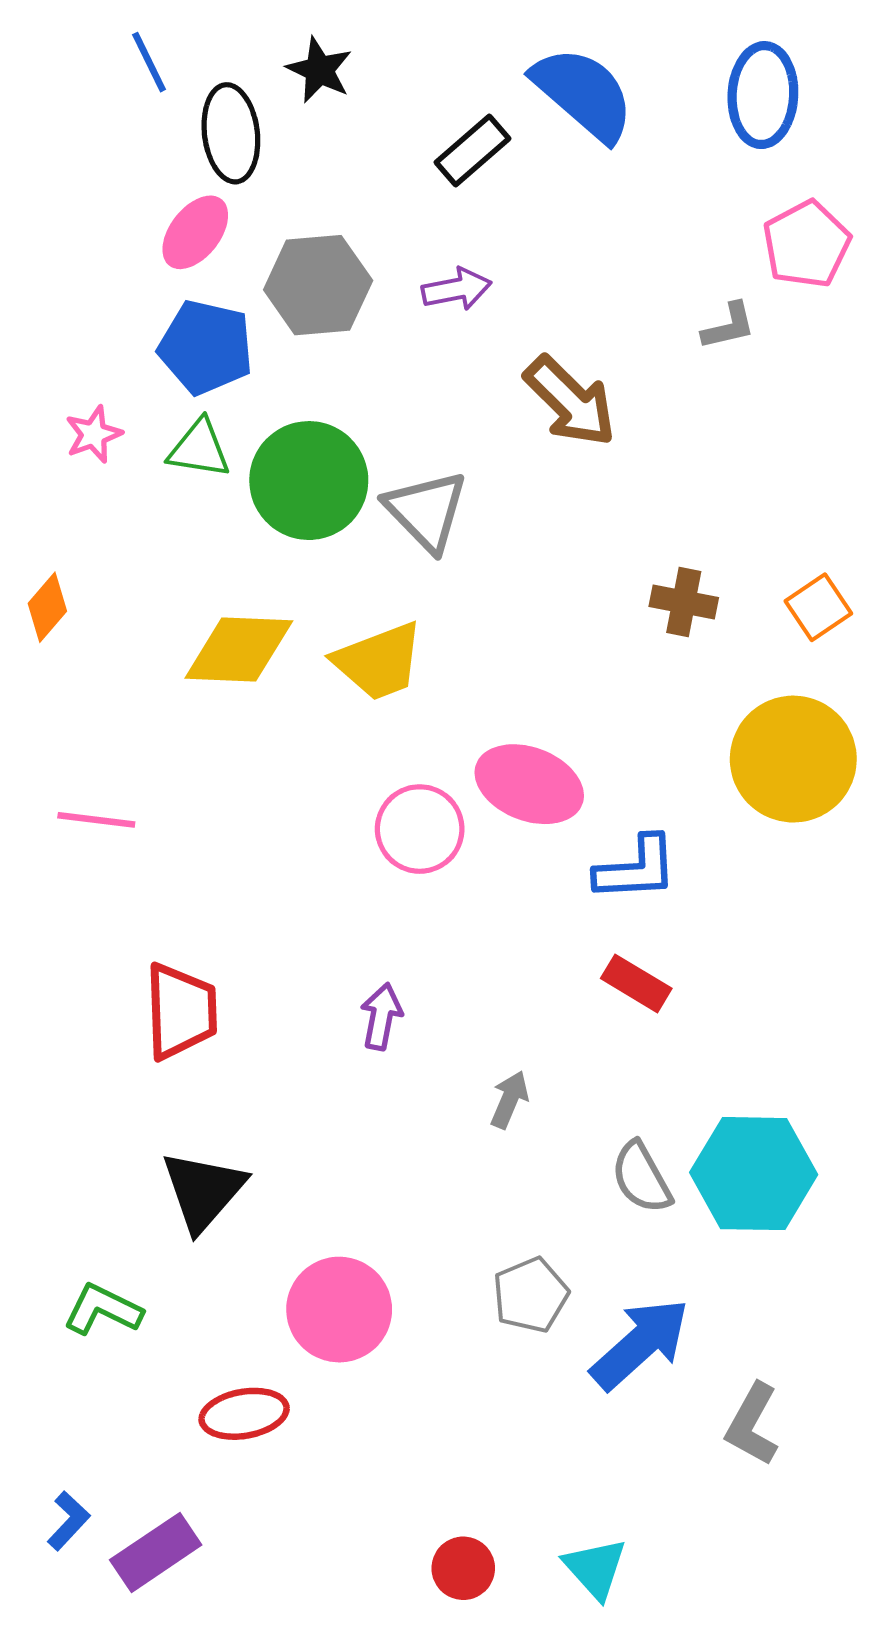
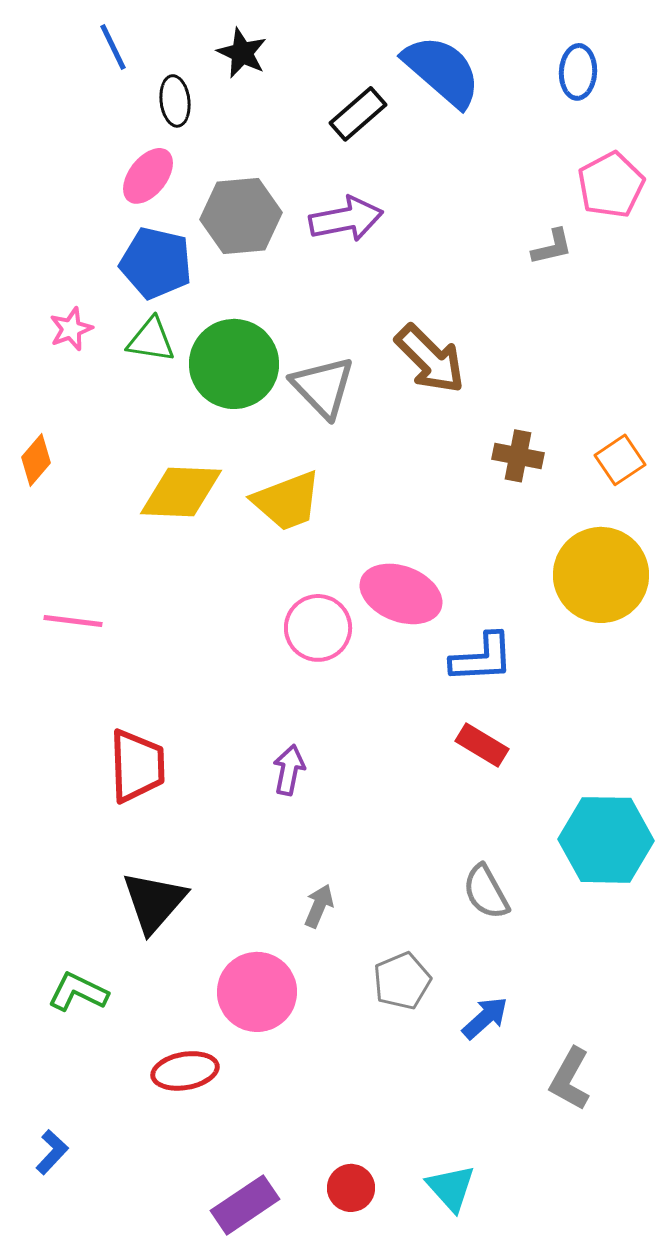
blue ellipse: (763, 95) -> (578, 72), size x0.7
black ellipse: (231, 133) -> (175, 101), size x0.7
purple arrow: (457, 289) -> (346, 219), size x1.4
brown arrow: (570, 401) -> (430, 359), moved
gray arrow: (509, 1100) -> (319, 906), moved
cyan hexagon: (754, 1174) -> (606, 840), moved
blue arrow: (640, 1344) -> (485, 1018), size x0.6
purple rectangle: (156, 1552) -> (245, 1205), moved

